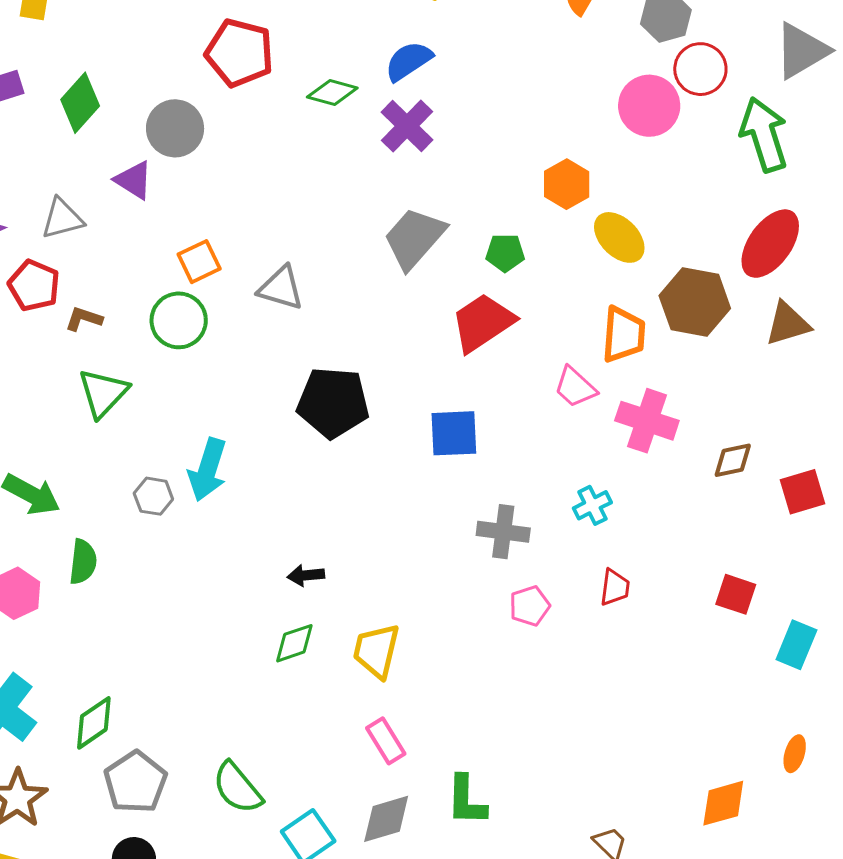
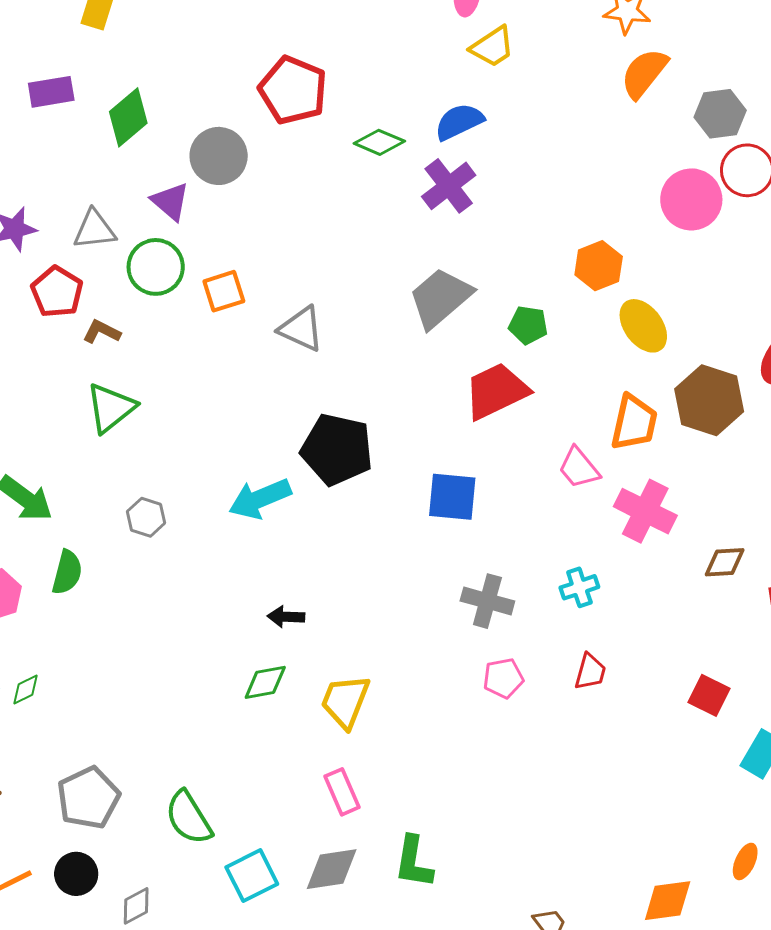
green circle: (179, 320) -> (156, 267), moved
cyan arrow: (208, 470) -> (260, 499), moved, turned 42
green diamond: (94, 723) -> (26, 689), moved, size x0.6

